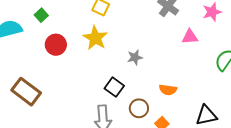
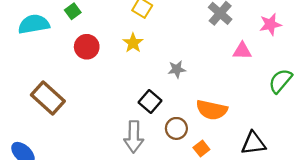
yellow star: (95, 38) -> (133, 43), size x0.7
orange semicircle: (168, 90) -> (212, 110), size x1.5

